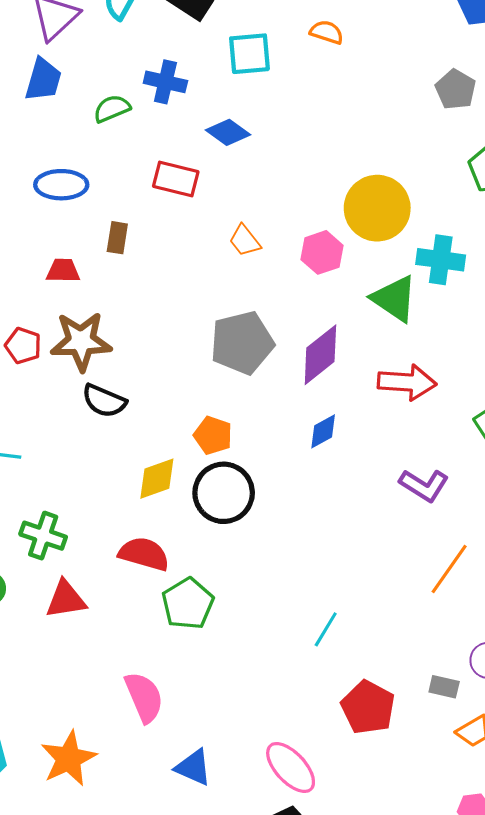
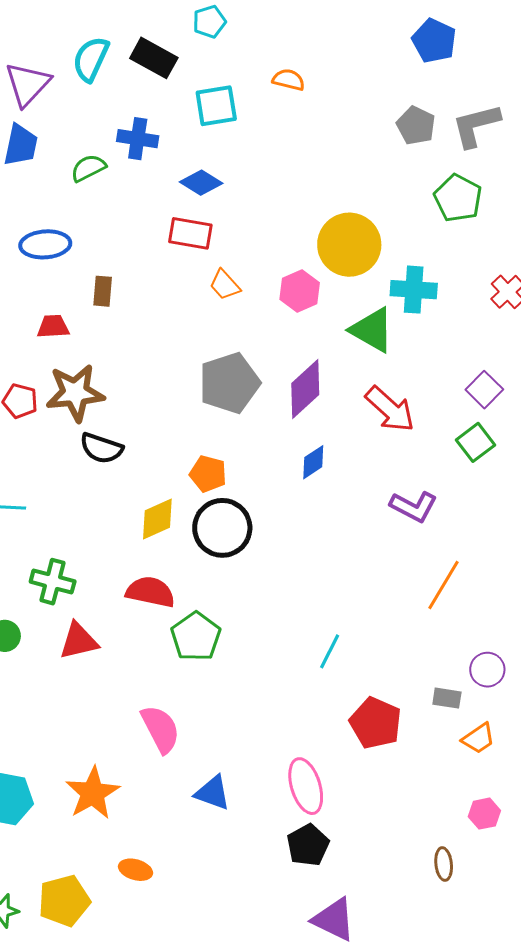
red rectangle: (176, 179) -> (190, 233), moved
red arrow: (407, 382) -> (390, 409), turned 42
pink ellipse: (291, 767) -> (306, 786), turned 30

